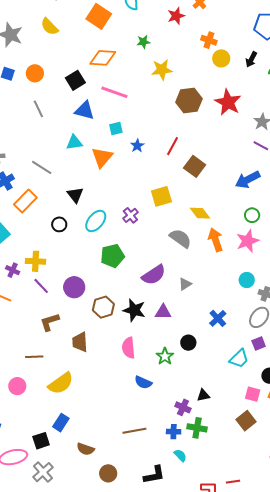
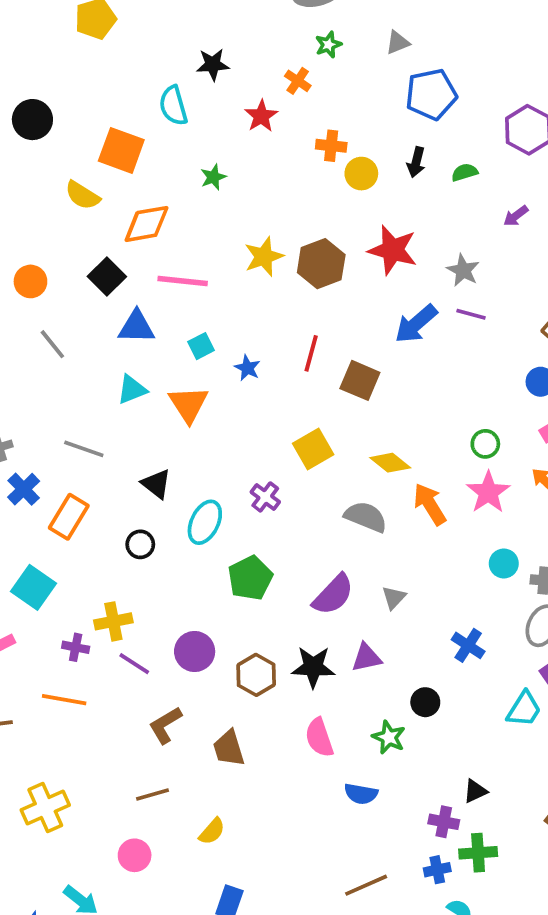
yellow semicircle: (50, 27) -> (82, 195), moved
yellow star: (162, 70) -> (264, 257), moved
blue arrow: (248, 180) -> (416, 324), moved
yellow semicircle: (61, 383) -> (212, 831), size x0.6

